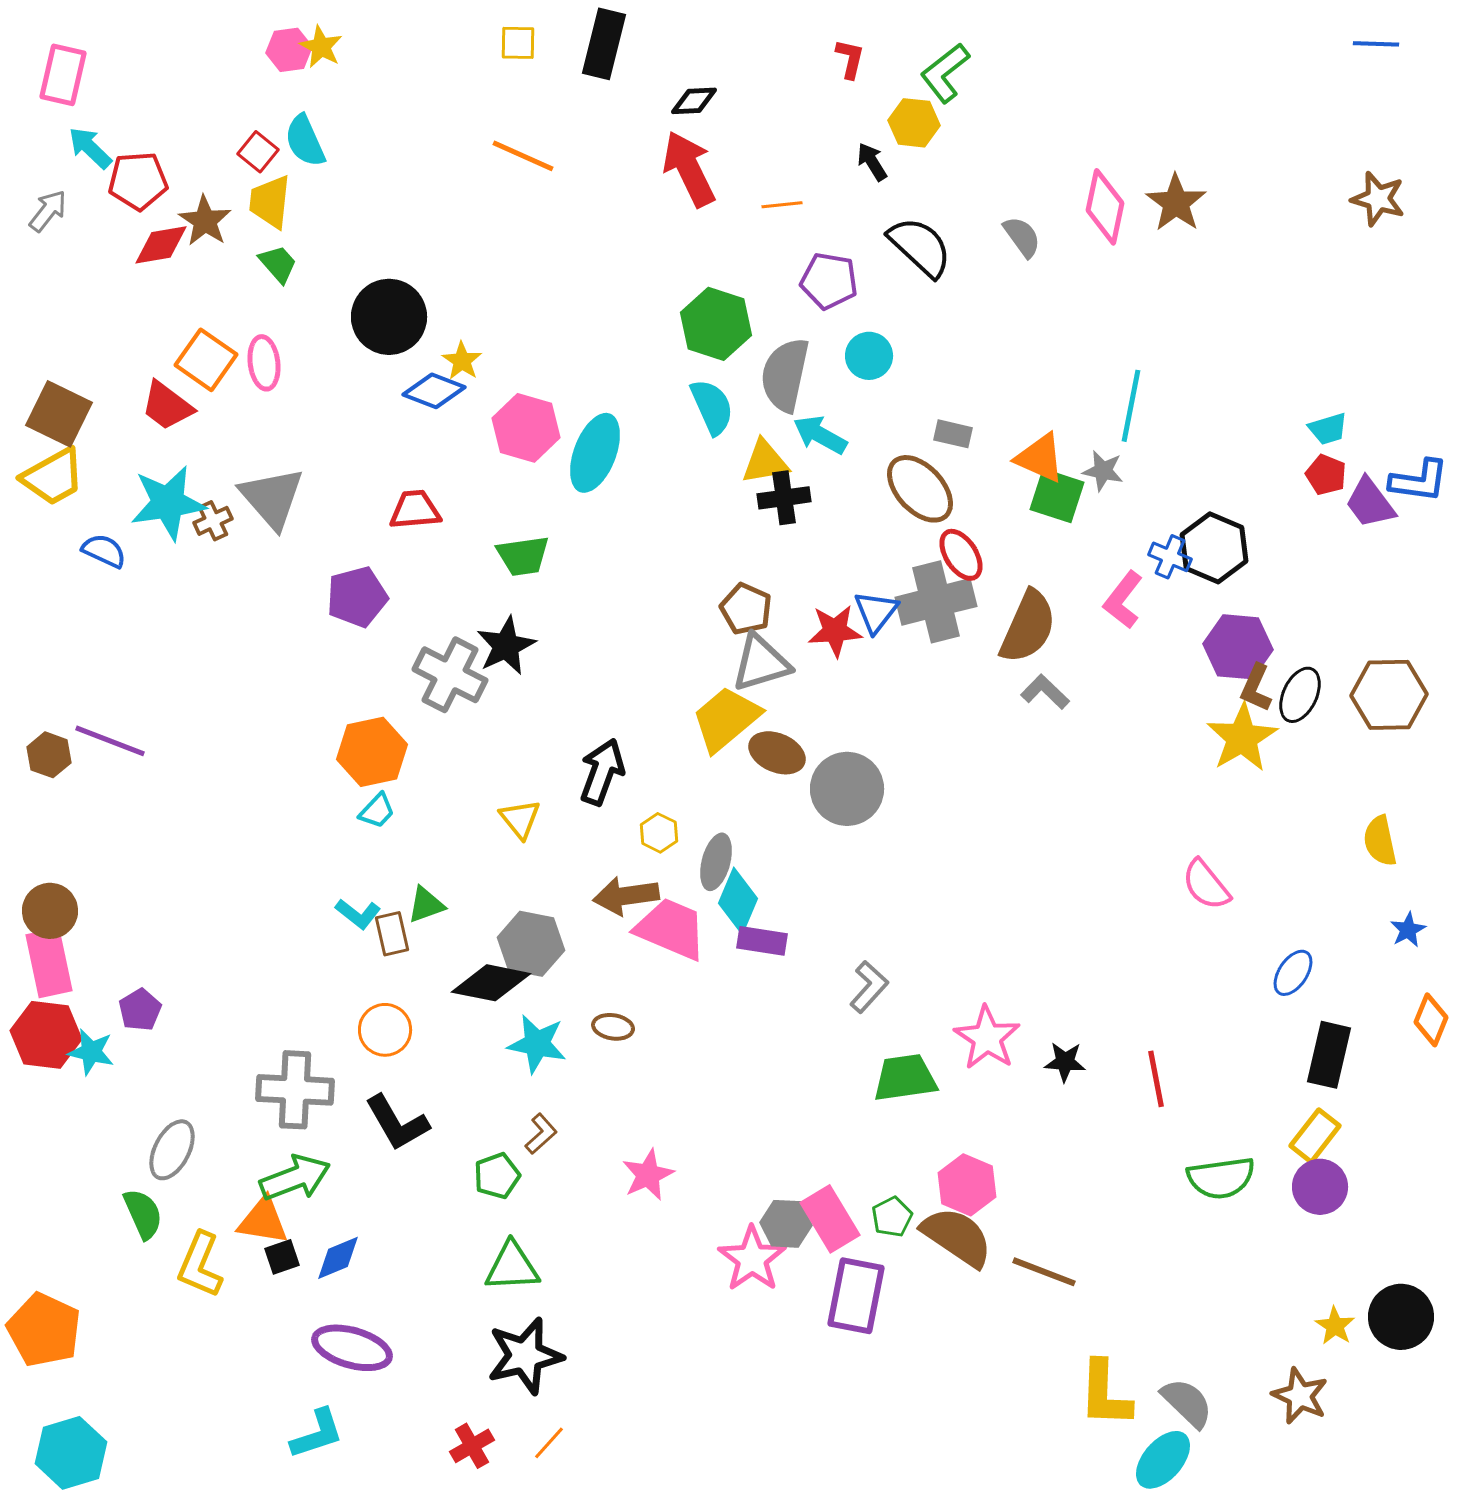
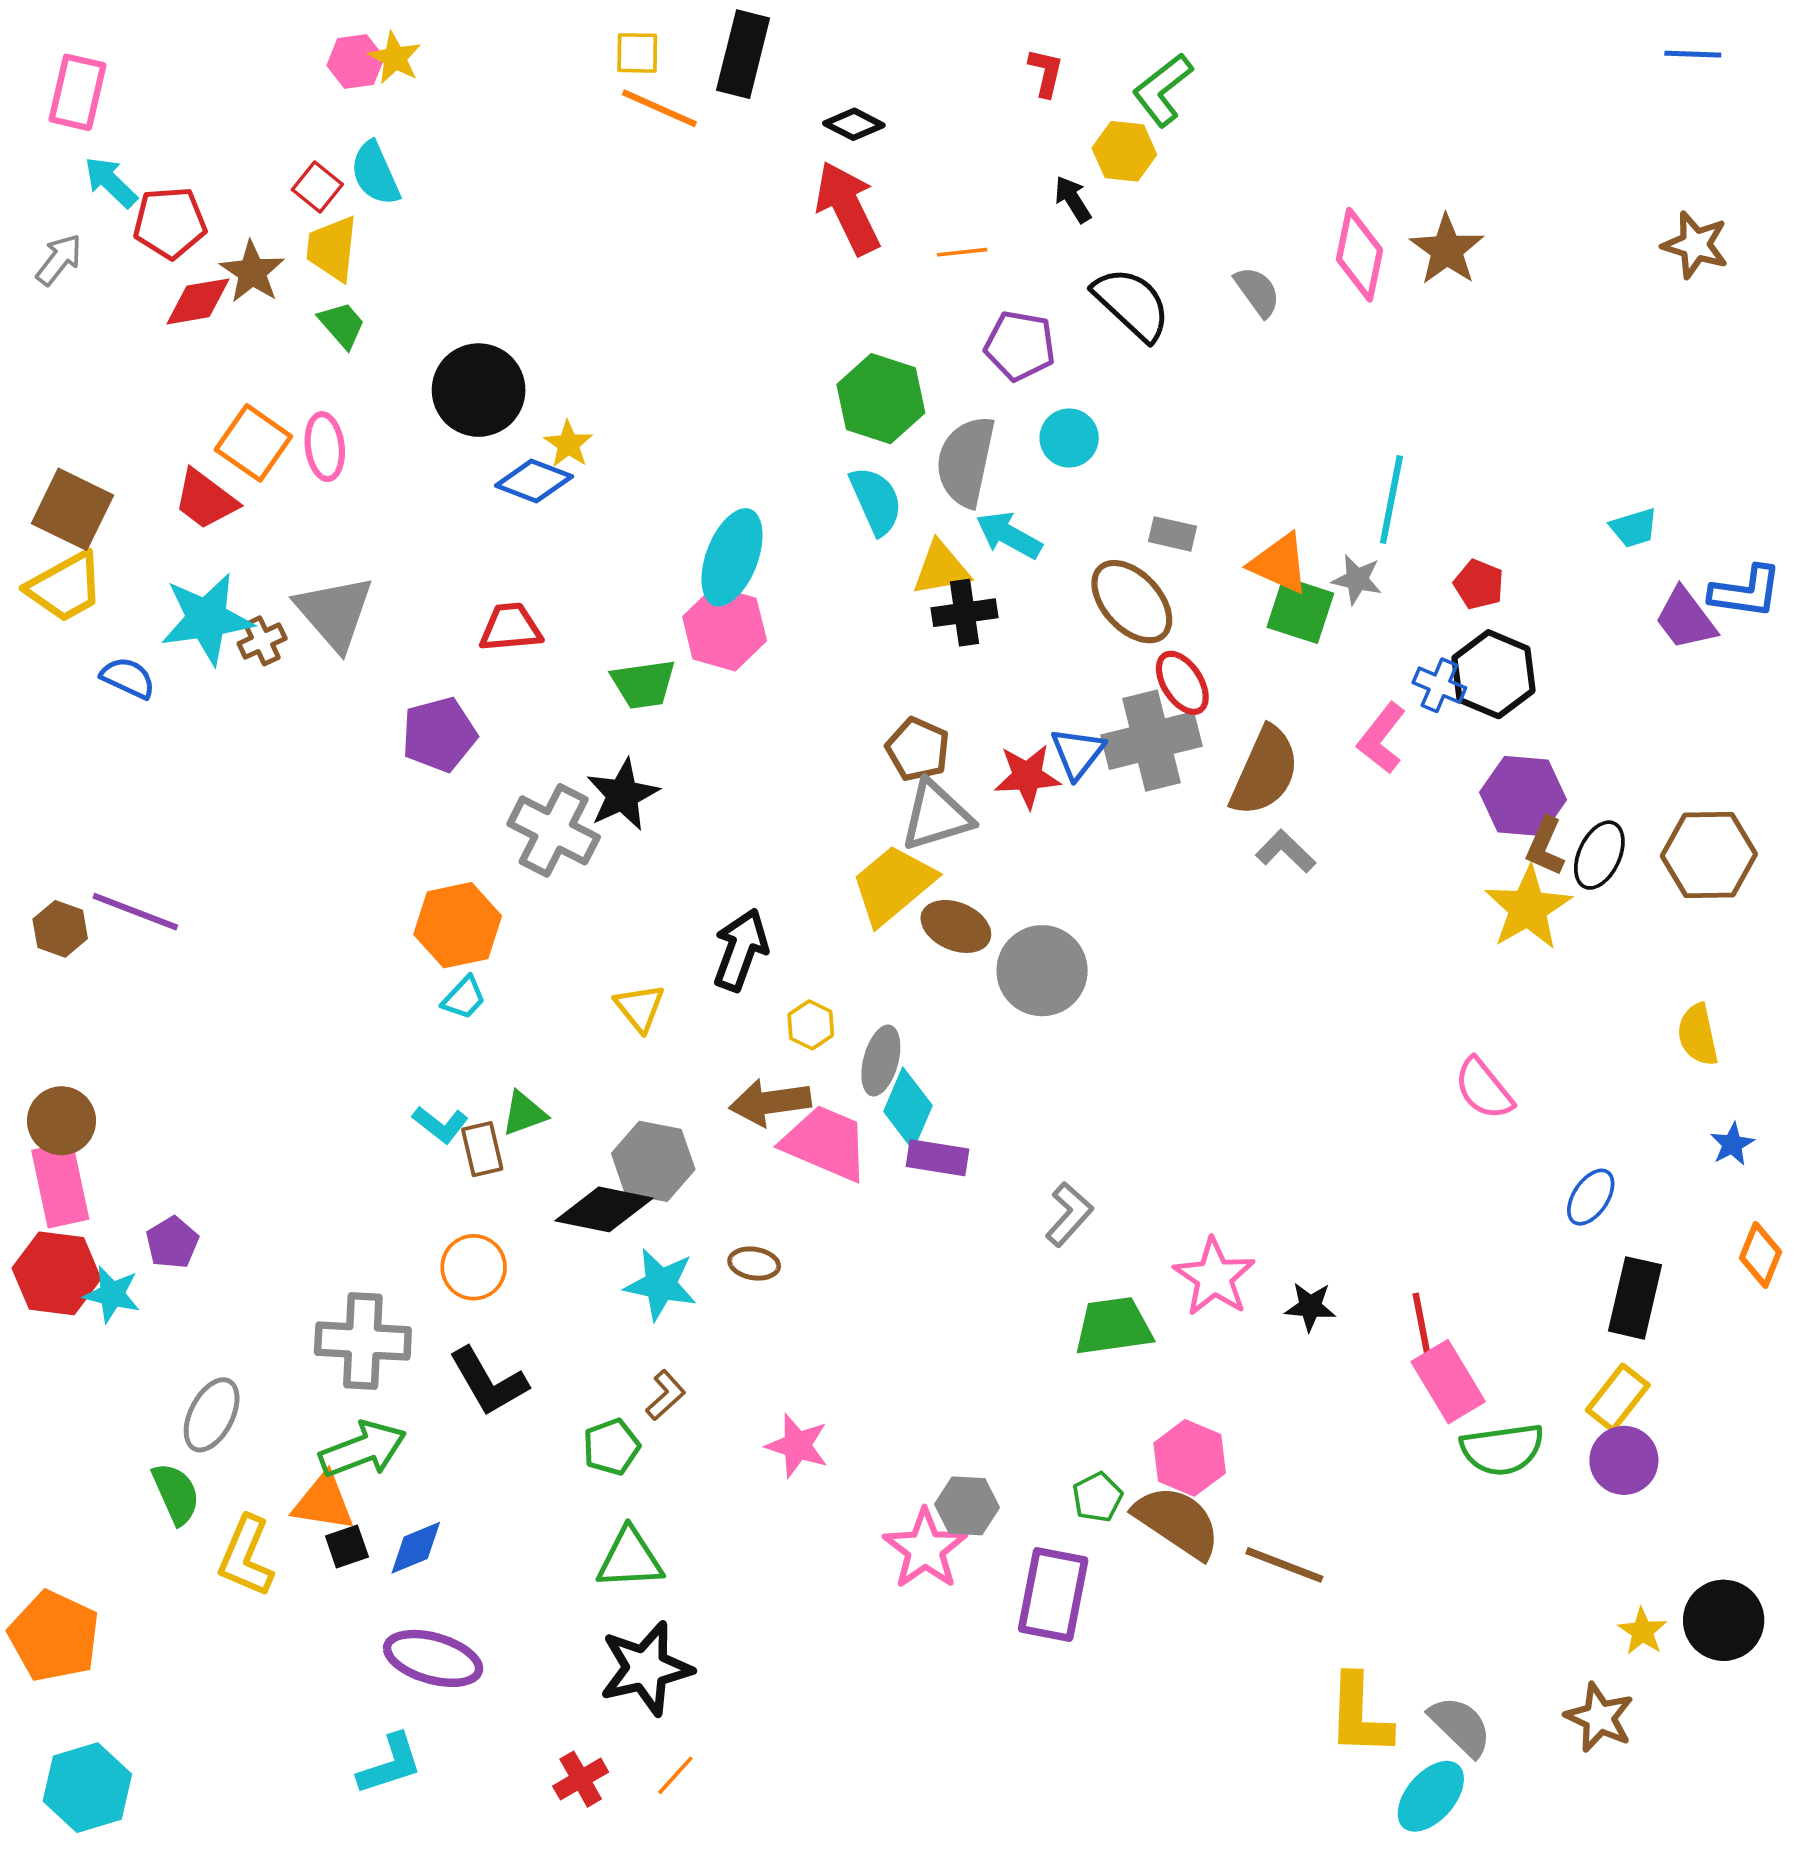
black diamond: (694, 101) -> (854, 124), turned 30
orange line: (523, 156) -> (659, 108), moved
pink hexagon: (526, 428) -> (725, 629), moved
red pentagon: (1326, 475) -> (1479, 584), moved
pink star: (648, 1175) -> (797, 1446), turned -30
pink rectangle: (830, 1219) -> (1448, 1382), moved

